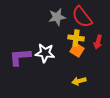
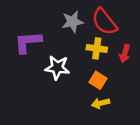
orange square: (77, 50) -> (98, 80), moved
purple L-shape: (20, 57) -> (28, 42), moved

